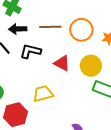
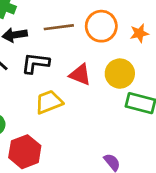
yellow trapezoid: (43, 94) -> (49, 102), moved

